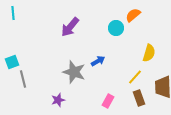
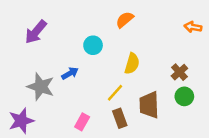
orange semicircle: (133, 15) -> (125, 20), moved
cyan circle: (116, 28) -> (93, 45), moved
purple star: (58, 100) -> (21, 121), size x1.5

